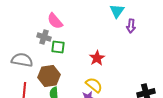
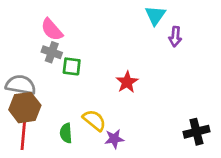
pink semicircle: (55, 21) -> (52, 30), moved
brown hexagon: (49, 76) -> (25, 108), moved
yellow semicircle: (94, 85) -> (94, 120), moved

